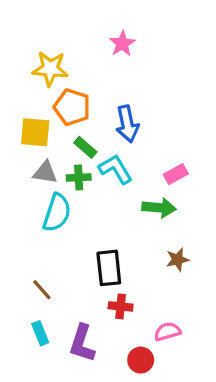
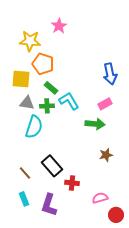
pink star: (122, 44) -> (59, 26), moved
blue arrow: (127, 124) -> (110, 74), moved
black rectangle: (109, 268) -> (52, 166), moved, turned -35
red circle: (141, 360) -> (116, 215), moved

